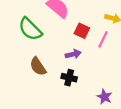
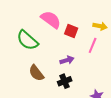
red square: (82, 31) -> (71, 31), moved
black cross: (69, 78) -> (65, 81), turned -32

